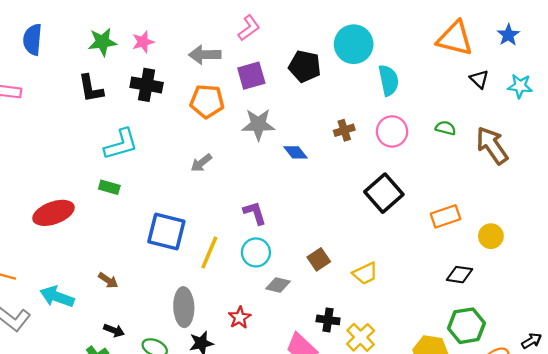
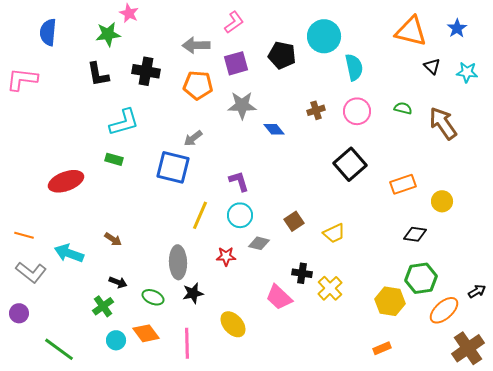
pink star: (143, 42) -> (129, 13), moved, turned -30
blue square: (166, 232) -> (173, 167), moved
red star: (240, 318) -> (226, 256), moved, turned 30

